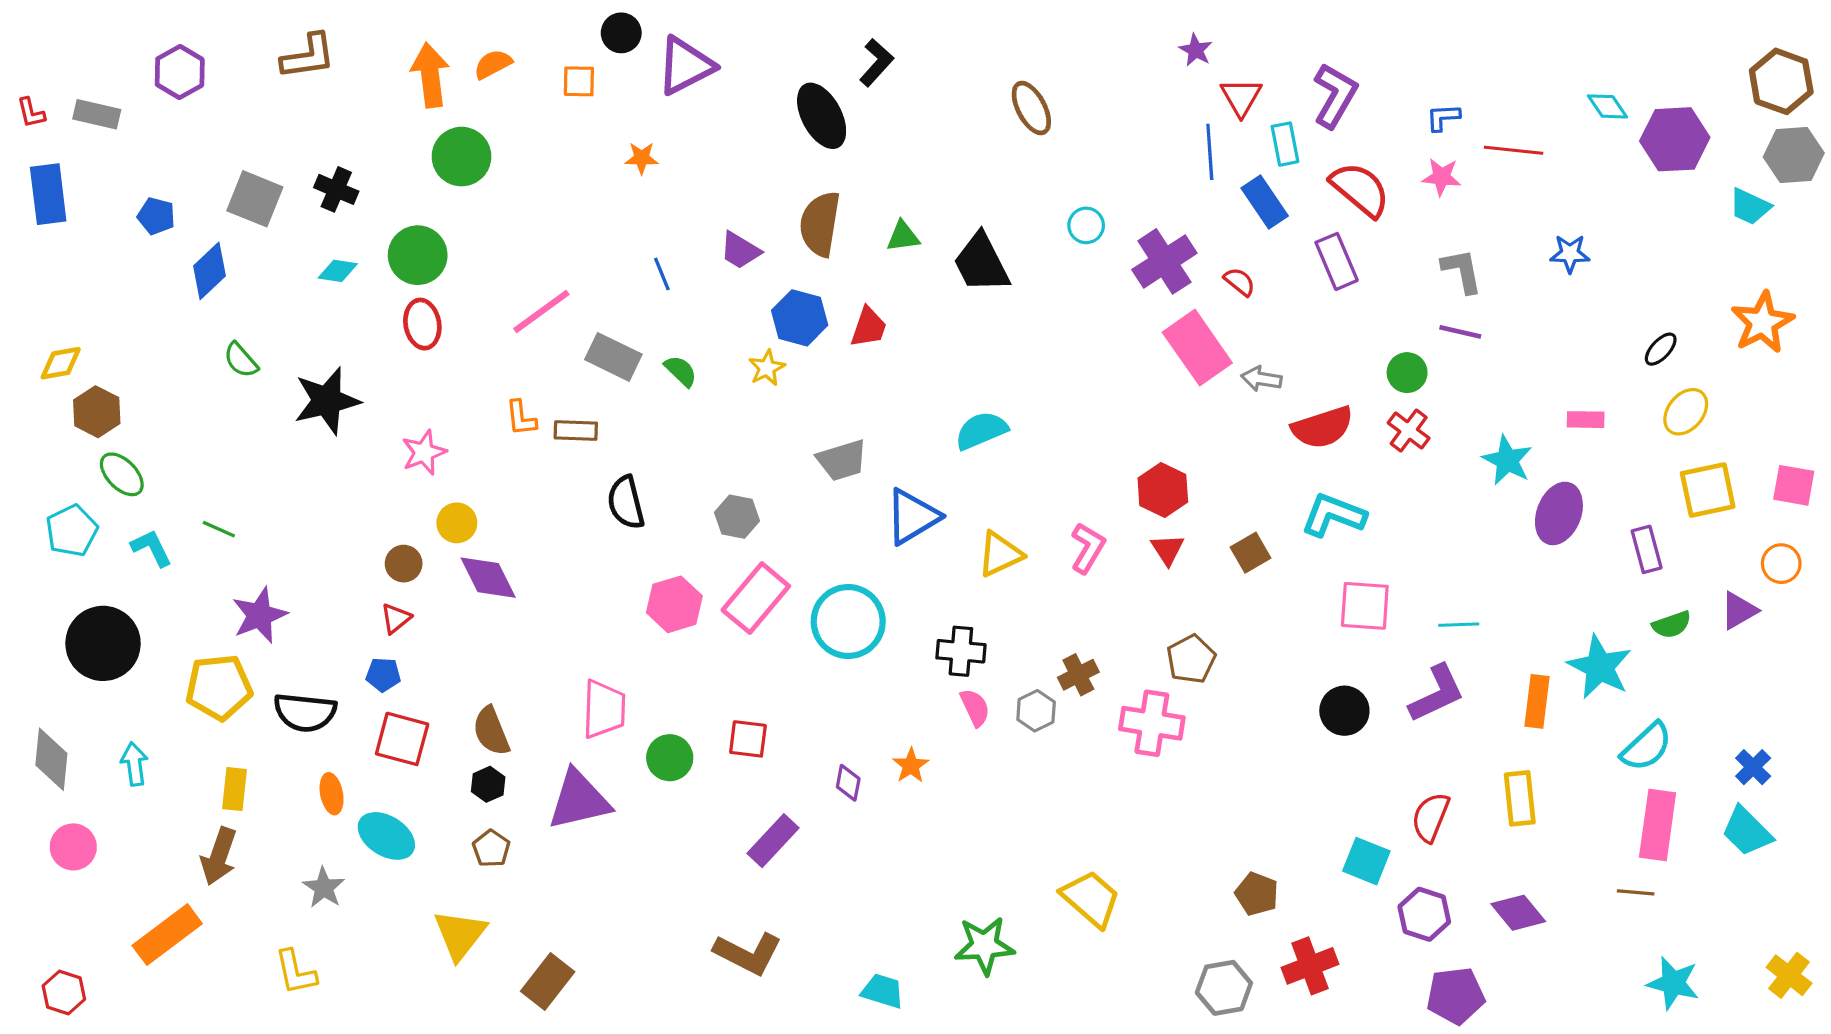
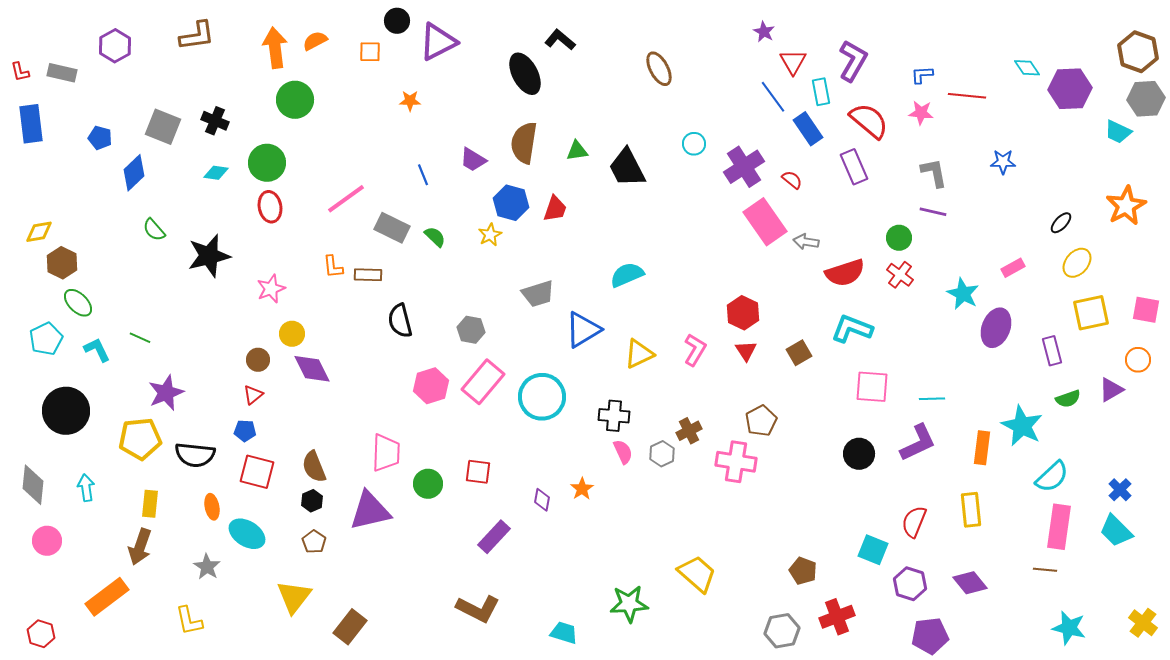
black L-shape: (876, 63) -> (560, 40), turned -92
blue line: (1210, 152) -> (773, 97), turned -32
pink rectangle: (1586, 420) -> (1013, 268), turned -30

